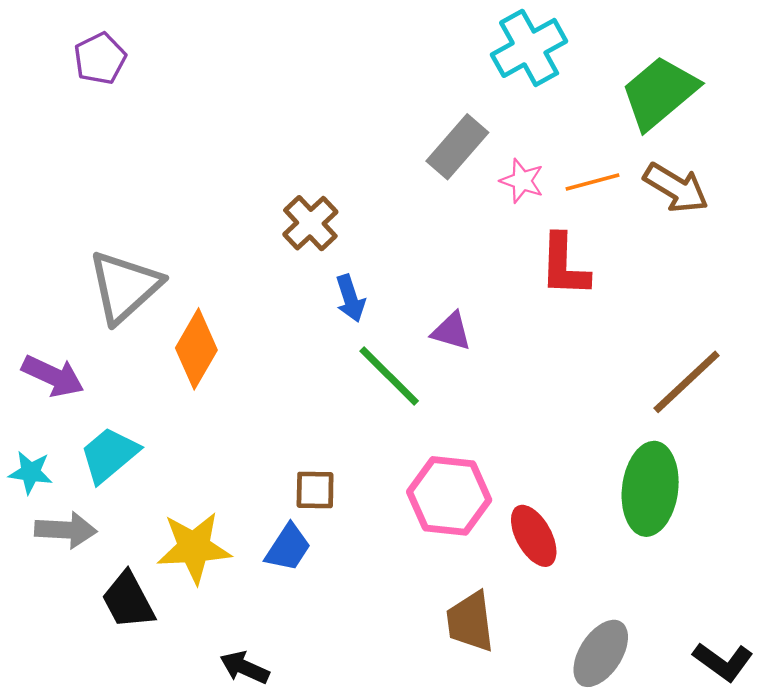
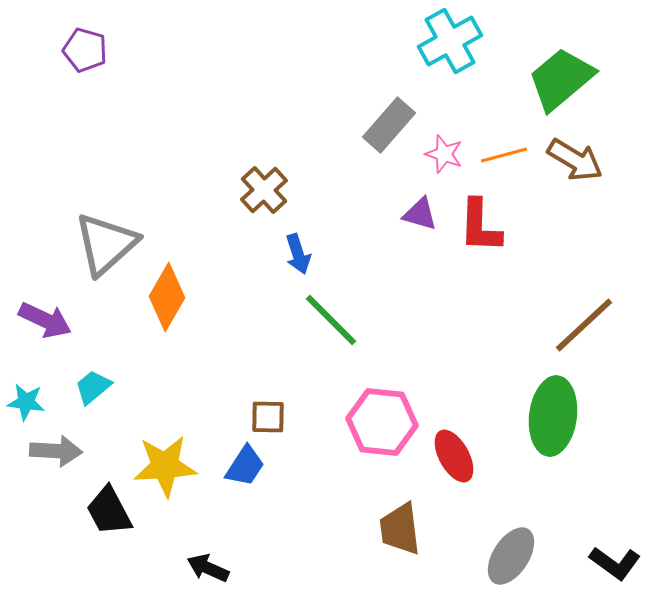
purple pentagon: (100, 59) -> (85, 50), turned -30
purple triangle: (451, 331) -> (420, 214), moved
cyan trapezoid: (109, 455) -> (93, 387), size x0.7

